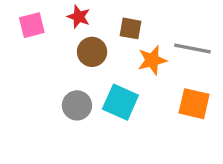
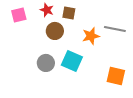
brown square: (131, 28) -> (69, 13), moved
orange square: (194, 104) -> (116, 76), moved

